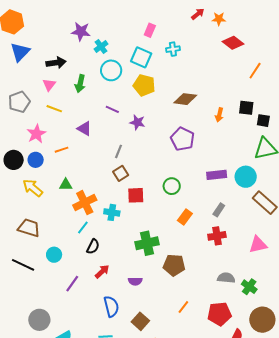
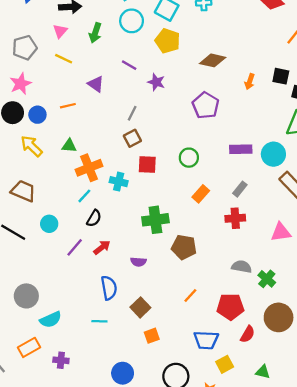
pink star: (36, 134) -> (21, 84), moved
purple line: (72, 284) -> (75, 247), moved

